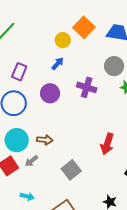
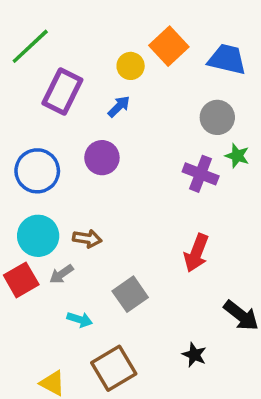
purple rectangle: (19, 72) -> (62, 91), moved, size x1.4
purple cross: (87, 87) -> (201, 174), moved
cyan arrow: (27, 196) -> (80, 319), moved

